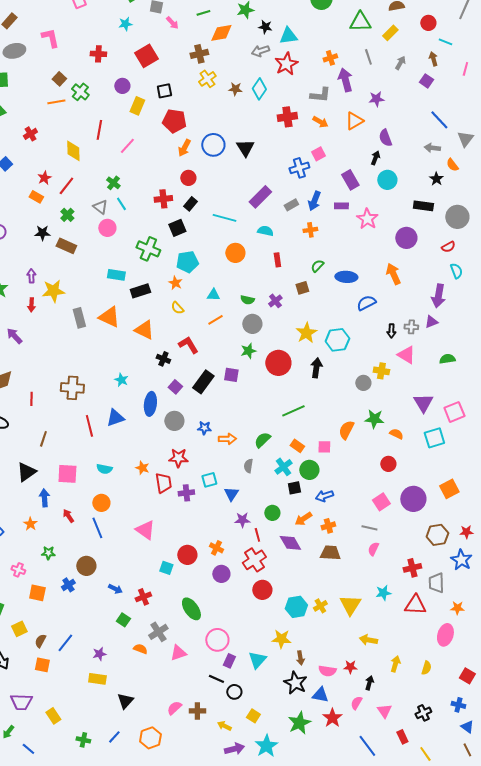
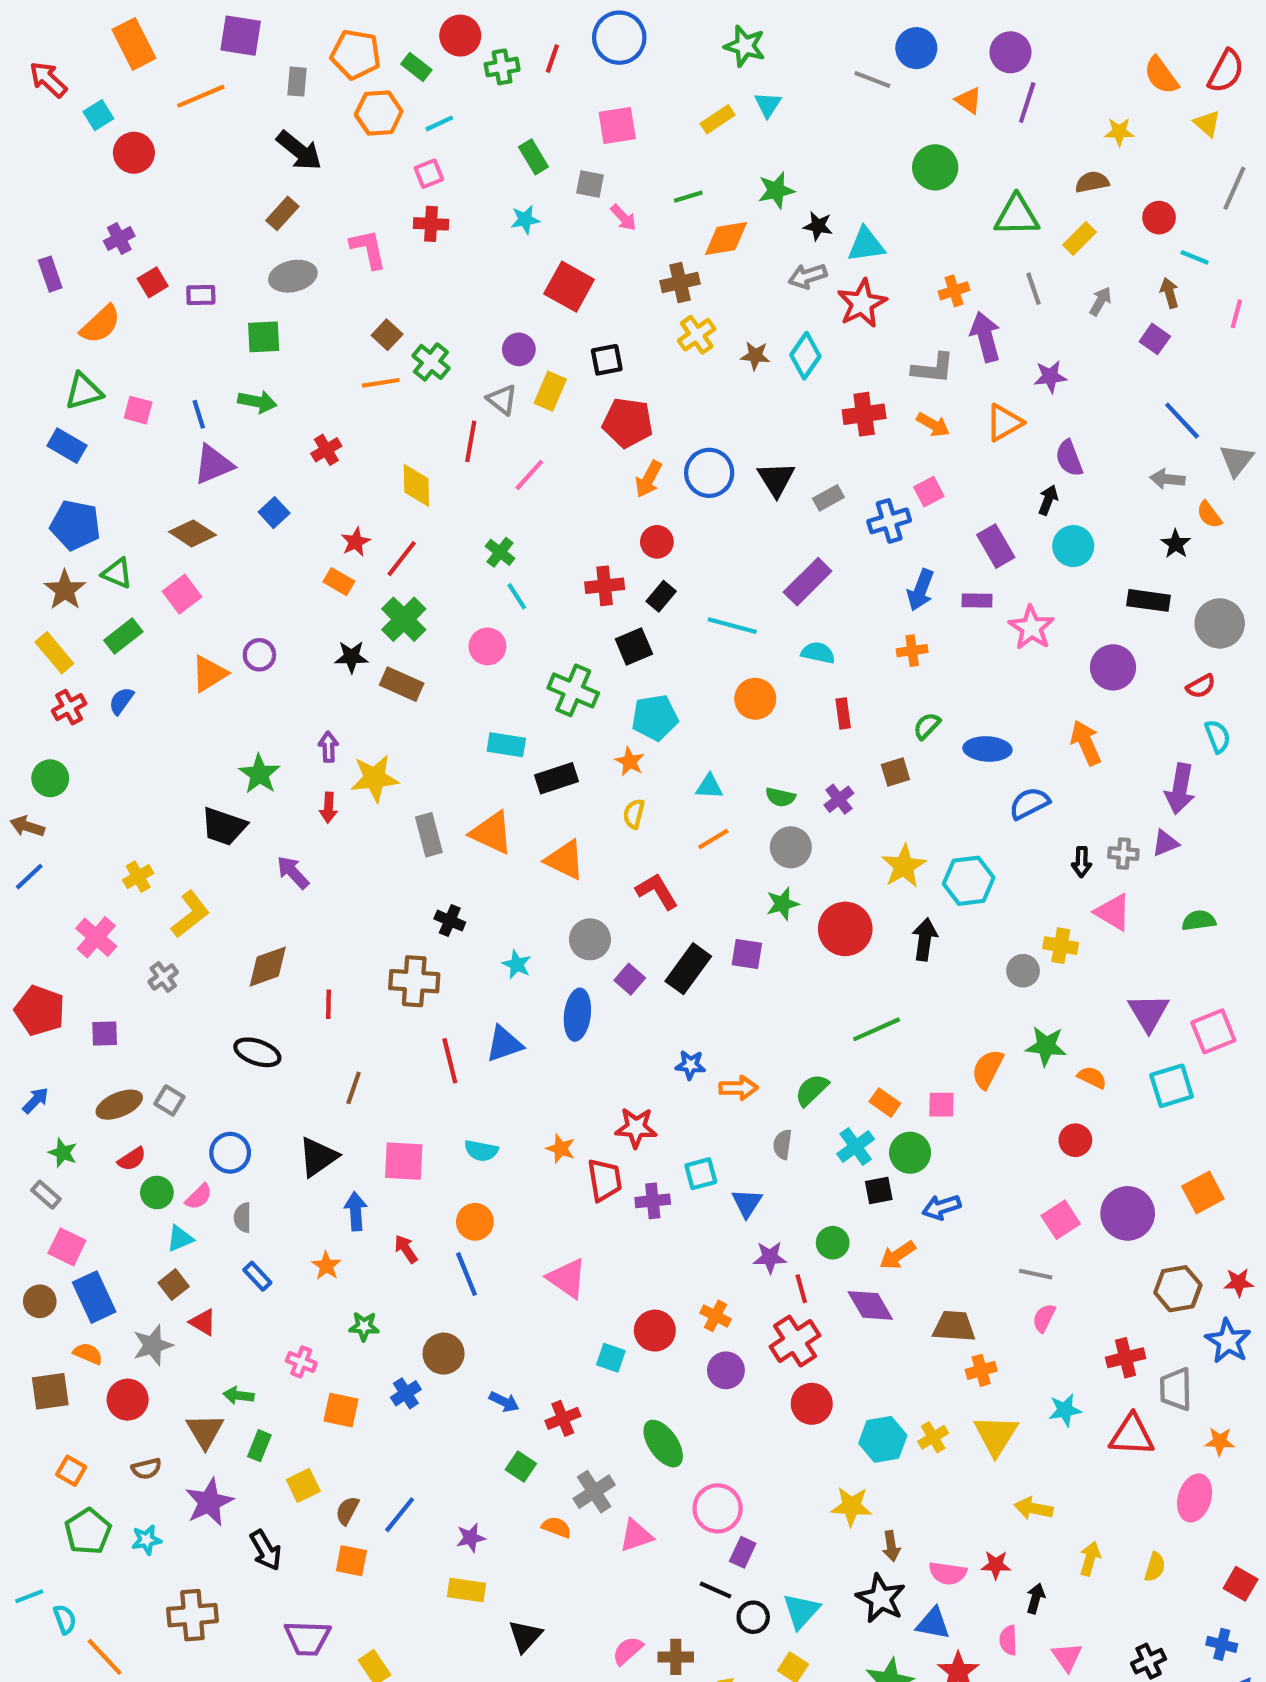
red cross: (98, 54) -> (431, 224), moved
red square: (146, 56) -> (569, 287), turned -30
gray rectangle: (291, 205) -> (828, 498), moved
gray triangle: (100, 207) -> (502, 400), moved
green cross: (67, 215) -> (404, 619), size x1.5
yellow semicircle: (177, 308) -> (634, 814), turned 56
black cross: (163, 359) -> (450, 921), moved
gray circle: (174, 421) -> (590, 939), moved
orange cross: (328, 526) -> (981, 1370), moved
cyan triangle: (257, 660) -> (801, 1611), moved
pink semicircle: (356, 703) -> (1008, 1640), turned -32

